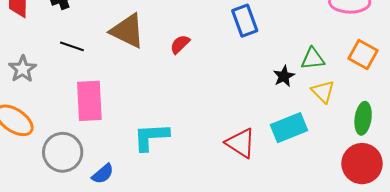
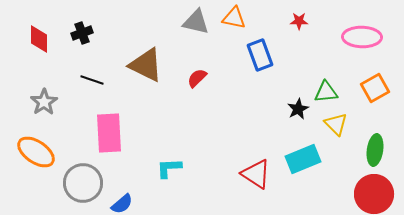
orange square: (363, 55) -> (375, 88), turned 32
cyan L-shape: (151, 137) -> (169, 168), size x0.7

